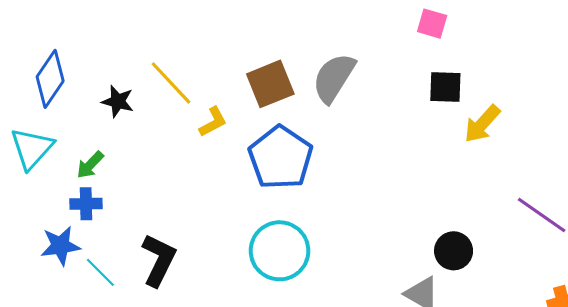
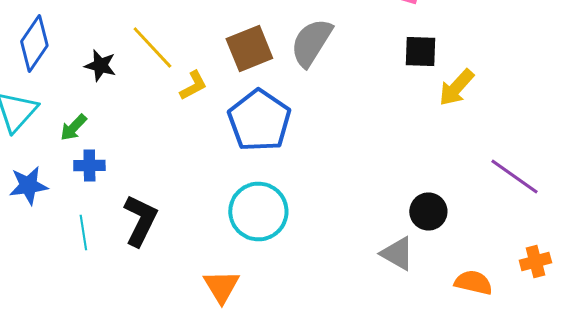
blue cross: (86, 204) -> (89, 166), moved
blue star: (60, 246) -> (28, 186), moved
cyan line: (100, 272) -> (83, 232), turned 36

